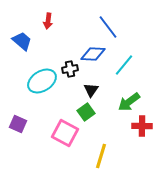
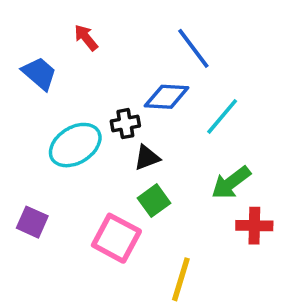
red arrow: (48, 21) -> (86, 38), turned 133
black triangle: (91, 90) -> (147, 158), moved, turned 35

